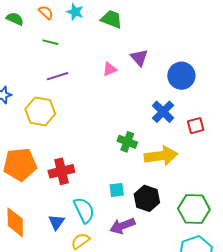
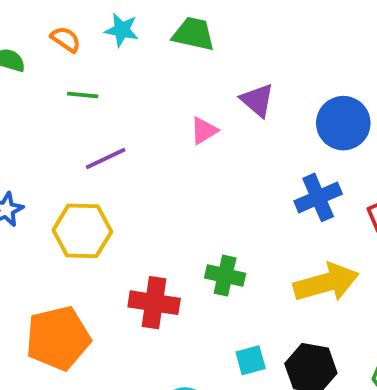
blue cross: (163, 112) -> (318, 197), turned 30
green cross: (127, 142) -> (225, 276), moved
red cross: (61, 171) -> (154, 303), moved, turned 30

